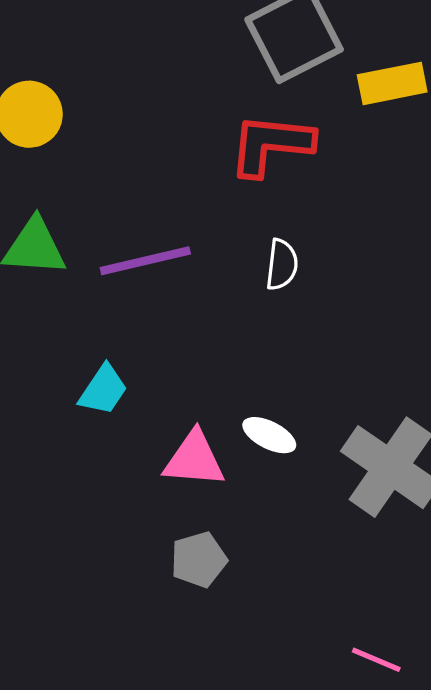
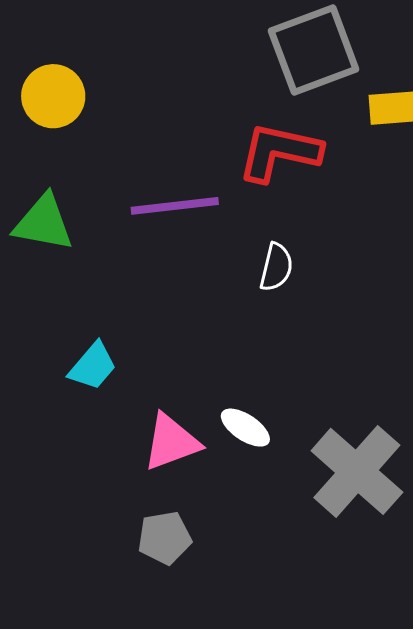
purple line: (145, 261) -> (175, 206), moved
pink triangle: (194, 459) -> (171, 442), turned -32

